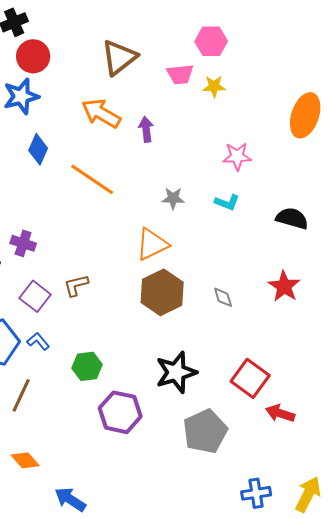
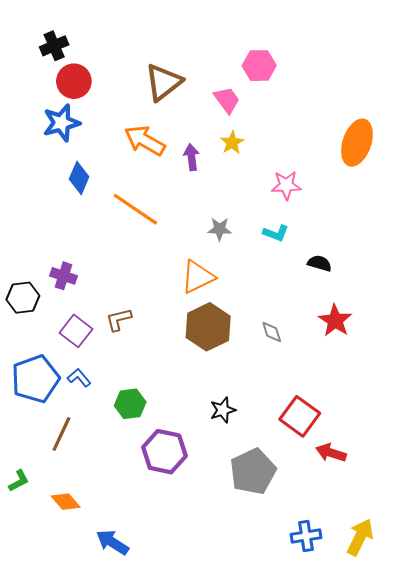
pink trapezoid: (180, 74) -> (227, 100), turned -120
yellow star: (214, 86) -> (232, 143), moved, turned -30
black semicircle: (292, 218) -> (320, 263), moved, size x0.7
black star: (176, 372) -> (223, 410), size x0.6

